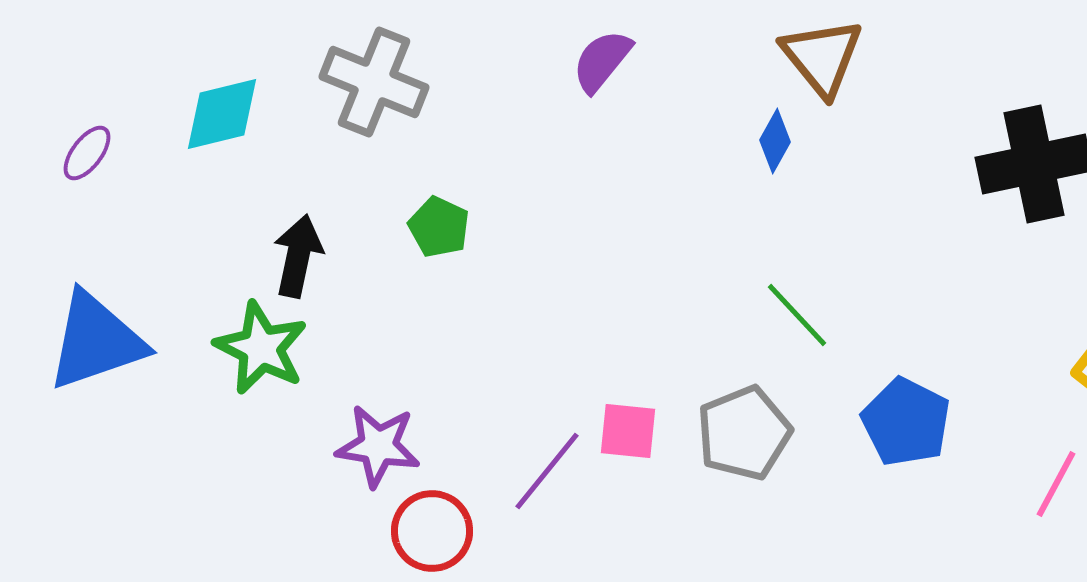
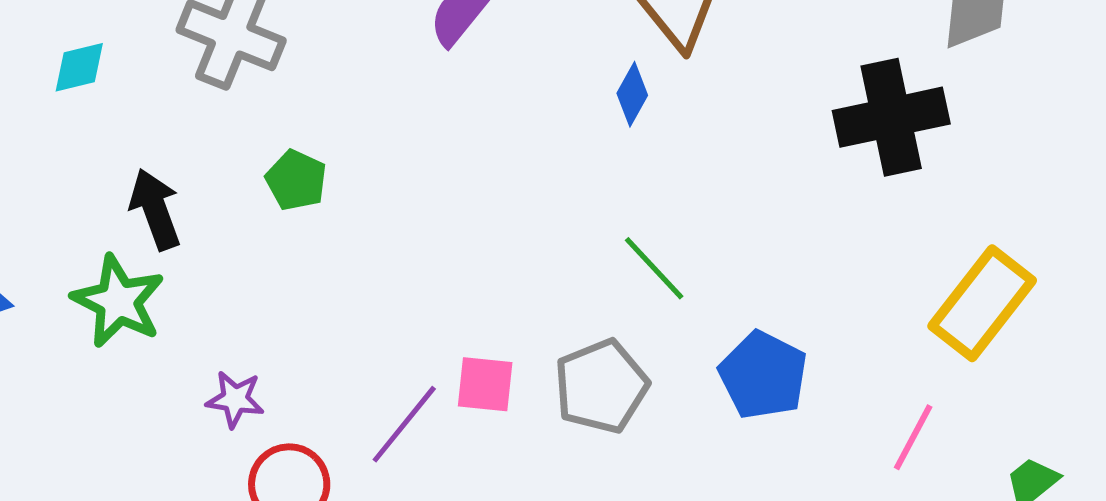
cyan diamond: (222, 114) -> (79, 67), size x0.7
black arrow: (298, 256) -> (155, 209), turned -32
purple star: (378, 446) -> (235, 399), size x0.7

